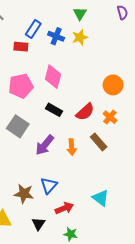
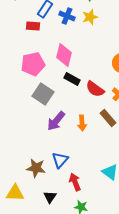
black rectangle: (54, 110) -> (72, 79), moved
red semicircle: (85, 112) -> (95, 89), turned 78
gray square: (18, 126) -> (43, 94), moved
red arrow: (64, 208) -> (75, 182), turned -90

